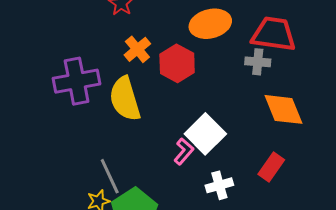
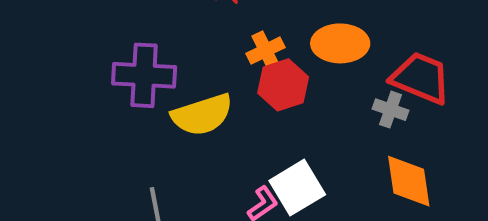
orange cross: (137, 49) -> (266, 50), moved
yellow semicircle: (125, 99) -> (202, 115), turned -105

